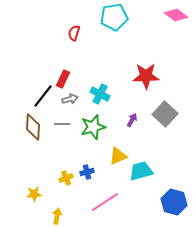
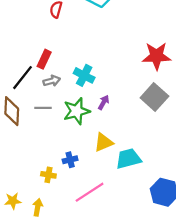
red star: (146, 76) -> (157, 56), moved
purple arrow: (132, 120) -> (104, 102), moved
yellow cross: (66, 178) -> (48, 175), moved, turned 32
yellow star: (34, 194) -> (13, 201), moved

